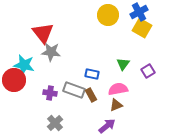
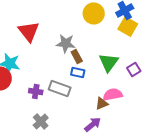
gray star: (51, 52) -> (66, 44), moved
green triangle: (123, 64) -> (109, 62), size x1.5
pink semicircle: (118, 89) -> (113, 94), moved
brown rectangle: (91, 95) -> (77, 56), moved

